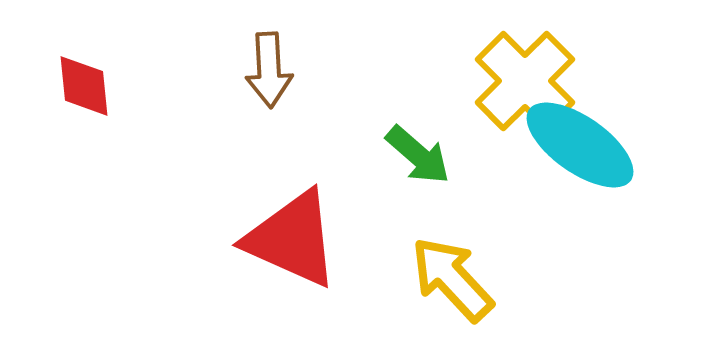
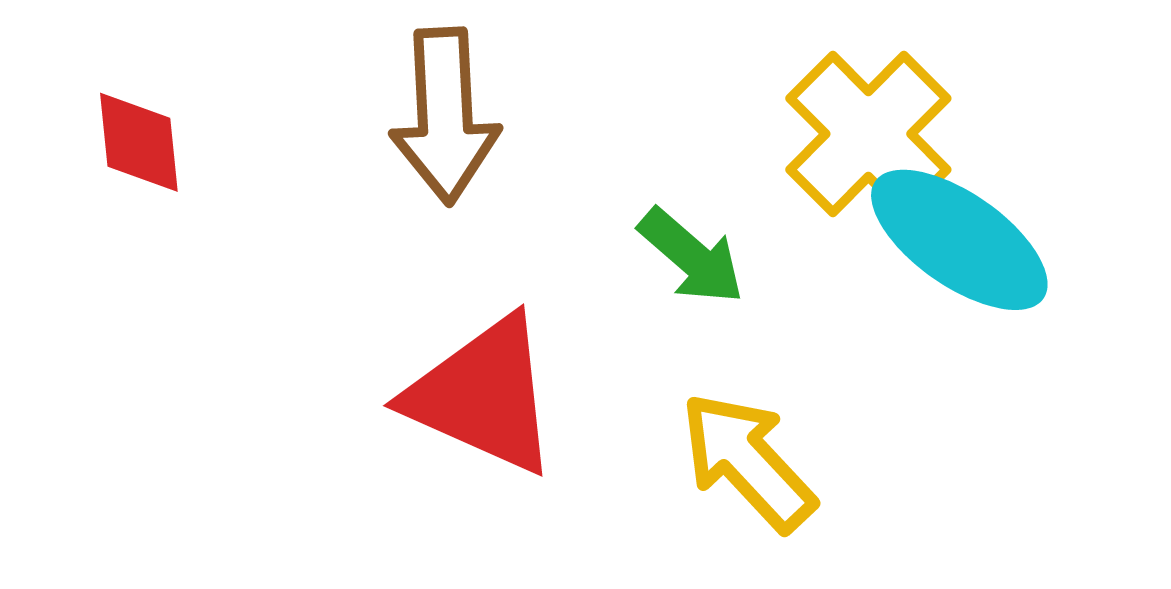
brown arrow: (269, 70) -> (445, 116), size x1.4

